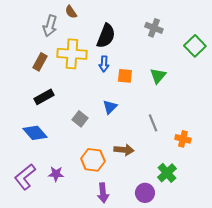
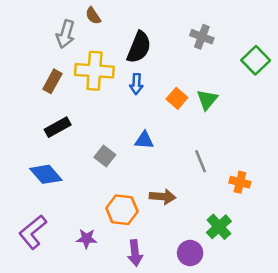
orange square: (125, 76) -> (177, 98), moved, turned 35
blue triangle: (110, 107) -> (144, 140), turned 49
purple star: (56, 174) -> (87, 239), moved

